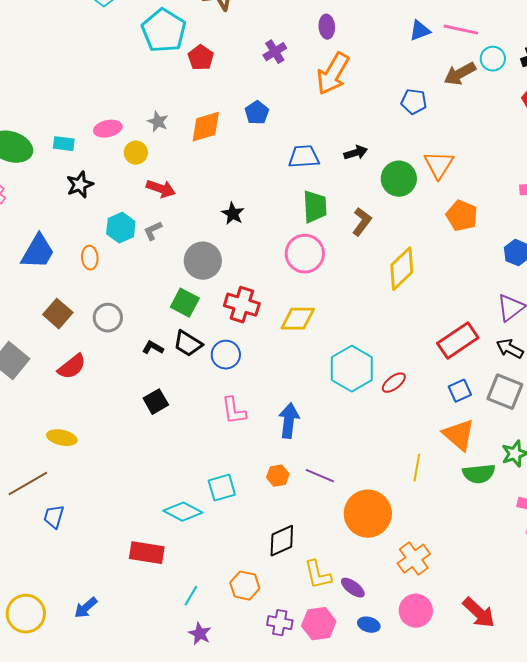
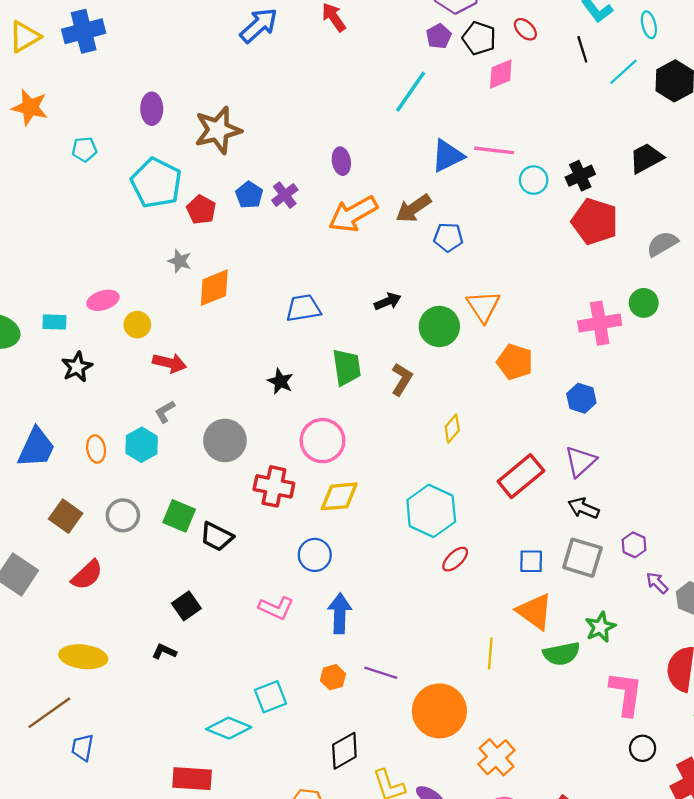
blue triangle: (420, 31) -> (448, 156), size x1.4
orange arrow: (333, 74) -> (353, 214), turned 36
brown arrow: (460, 74) -> (413, 208), moved
blue pentagon: (257, 113) -> (249, 195), moved
gray star: (158, 122) -> (180, 261), moved
blue trapezoid: (304, 157) -> (303, 308), moved
black star: (233, 214) -> (280, 381), moved
cyan hexagon: (121, 228) -> (142, 445), moved
pink circle: (305, 254) -> (323, 441), moved
yellow diamond: (402, 269) -> (452, 429), size x0.6
green square: (185, 303) -> (179, 516), moved
red rectangle: (458, 341) -> (521, 476), moved
black L-shape: (153, 348) -> (164, 652), moved
blue circle: (226, 355) -> (315, 555), moved
cyan hexagon: (352, 369) -> (431, 511), moved
blue square: (460, 391) -> (531, 561), turned 30
pink L-shape: (234, 411) -> (276, 608), turned -52
yellow ellipse: (62, 438) -> (83, 657), size x1.4

